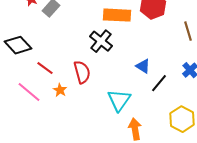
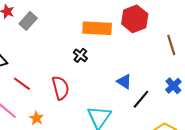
black cross: (101, 41) -> (80, 55), size x0.6
orange star: (60, 90) -> (36, 118), moved

